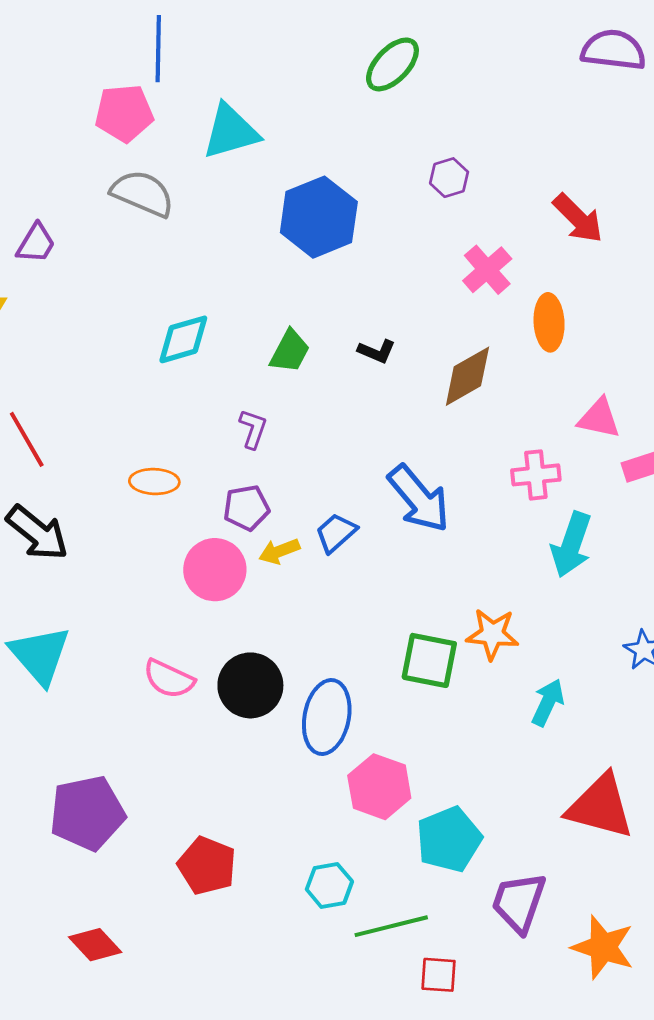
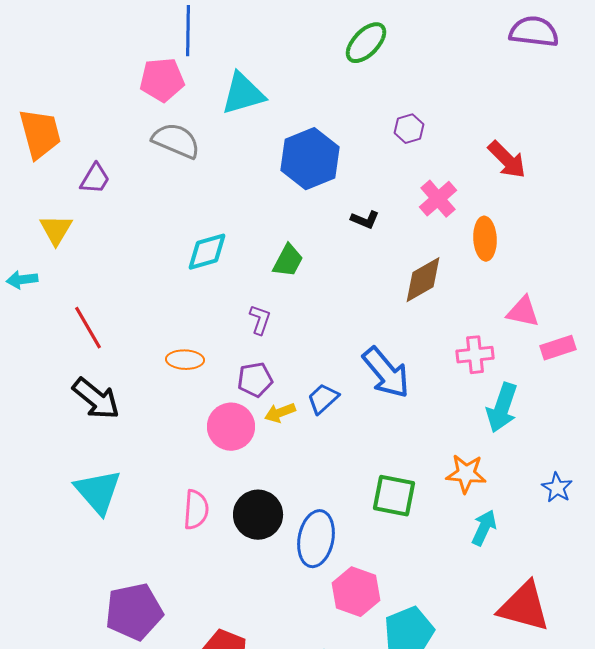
black L-shape: (377, 351) -> (365, 220), moved
orange star: (492, 634) -> (466, 474), moved
pink semicircle: (169, 679) -> (196, 510), turned -111

